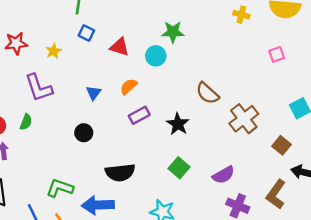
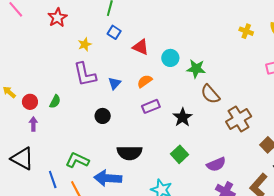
green star: (173, 32) -> (196, 69), moved
red star: (16, 43) -> (58, 18), moved, turned -30
purple L-shape: (39, 88) -> (85, 74), moved

